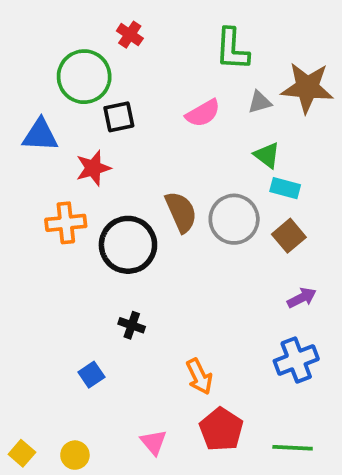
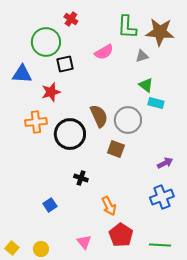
brown star: (307, 88) -> (160, 32), moved
pink semicircle: (203, 113) -> (104, 52), moved
brown square: (289, 236) -> (116, 149), moved, turned -30
black cross: (132, 325) -> (81, 178), moved

